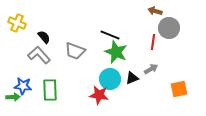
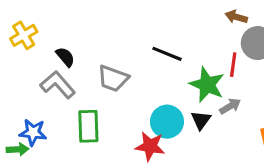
yellow cross: (17, 23) -> (24, 35), turned 36
green star: (116, 52) -> (207, 85), moved
black triangle: (132, 78) -> (201, 120), turned -32
green rectangle: (50, 90) -> (88, 126), moved

